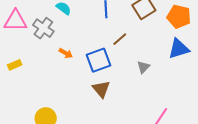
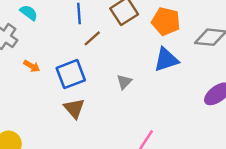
brown line: (120, 39) -> (92, 38), moved

